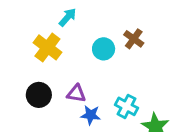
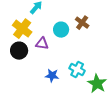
purple triangle: (76, 93) -> (42, 44), moved
black circle: (39, 95) -> (19, 51), moved

